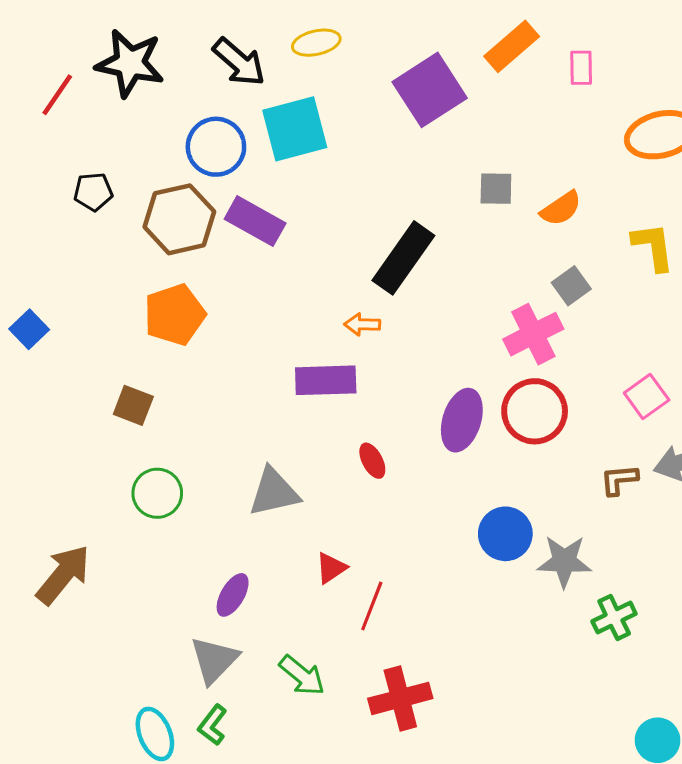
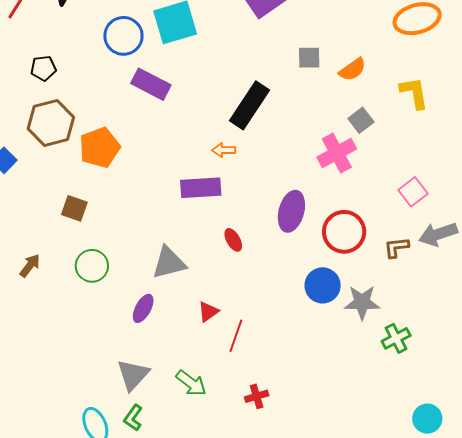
brown hexagon: (179, 219) -> (51, 123), moved
red circle: (535, 411) -> (344, 232), moved
brown arrow: (63, 575) -> (30, 266), moved, size x0.6
purple ellipse: (233, 595) -> (143, 308), moved
red cross: (400, 698) -> (257, 396), size x0.6

